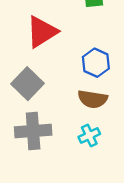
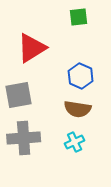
gray square: (28, 84) -> (19, 95), turned 36

